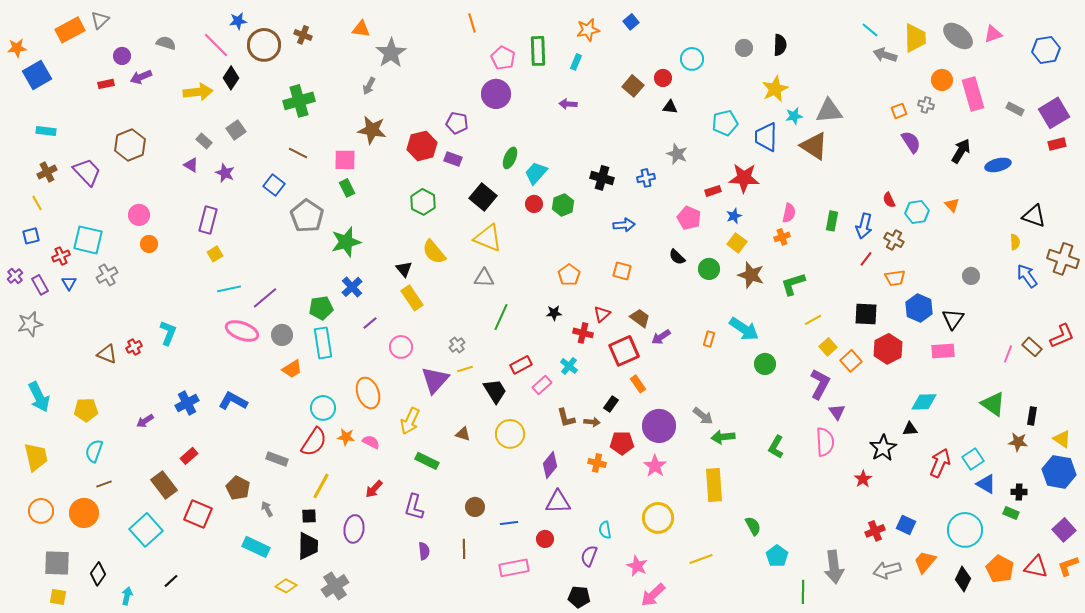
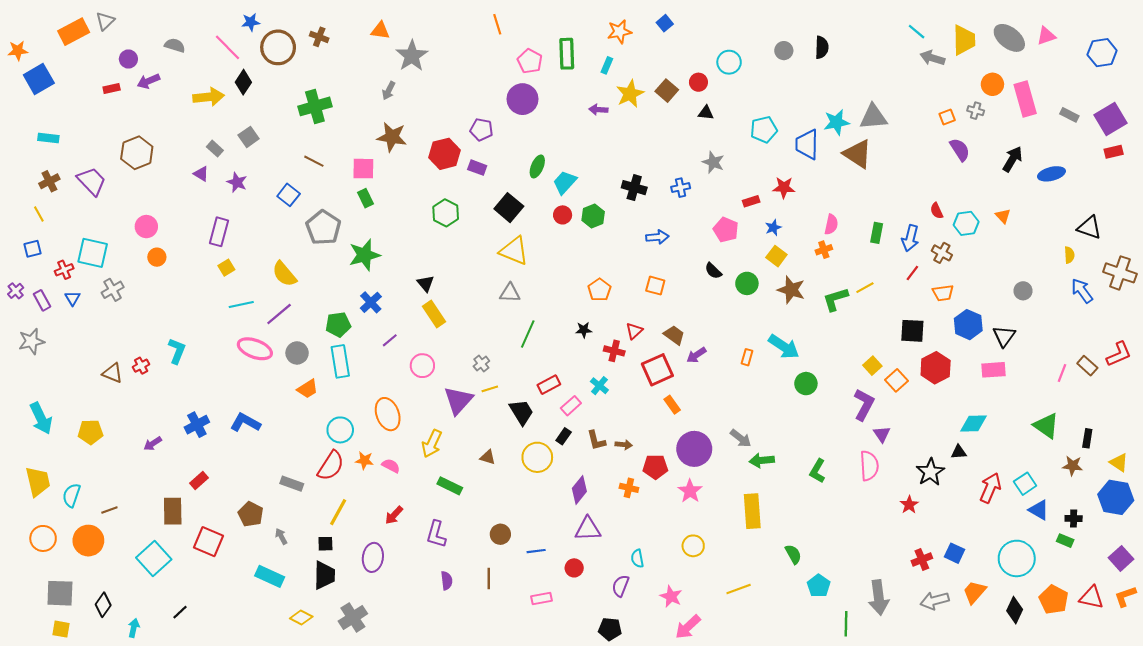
yellow star: (775, 89) -> (630, 94), moved
cyan star: (794, 116) -> (837, 122), size x1.4
red star: (744, 178) -> (784, 188), size x0.7
yellow semicircle: (434, 252) -> (284, 274), moved
yellow line: (813, 320) -> (865, 288), moved
black rectangle: (611, 404) -> (564, 436), moved
cyan semicircle: (94, 451) -> (72, 495), moved
brown rectangle: (164, 485) -> (173, 511), turned 36
yellow circle: (658, 518) -> (693, 546), size x0.7
pink rectangle: (514, 568) -> (541, 599), size x0.7

